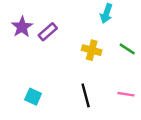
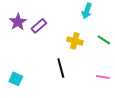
black line: (86, 95) -> (61, 68), moved
cyan square: (33, 97) -> (16, 79), moved

